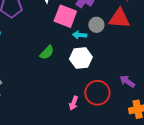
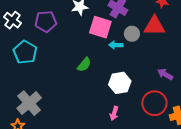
white hexagon: (81, 58) -> (120, 83), moved
purple arrow: (127, 81) -> (165, 74), moved
red circle: (97, 93) -> (154, 103), moved

